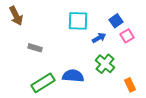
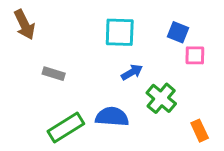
blue square: (116, 21) -> (178, 32), turned -32
pink square: (127, 36) -> (195, 55), turned 32
blue arrow: (99, 38) -> (132, 72), moved

